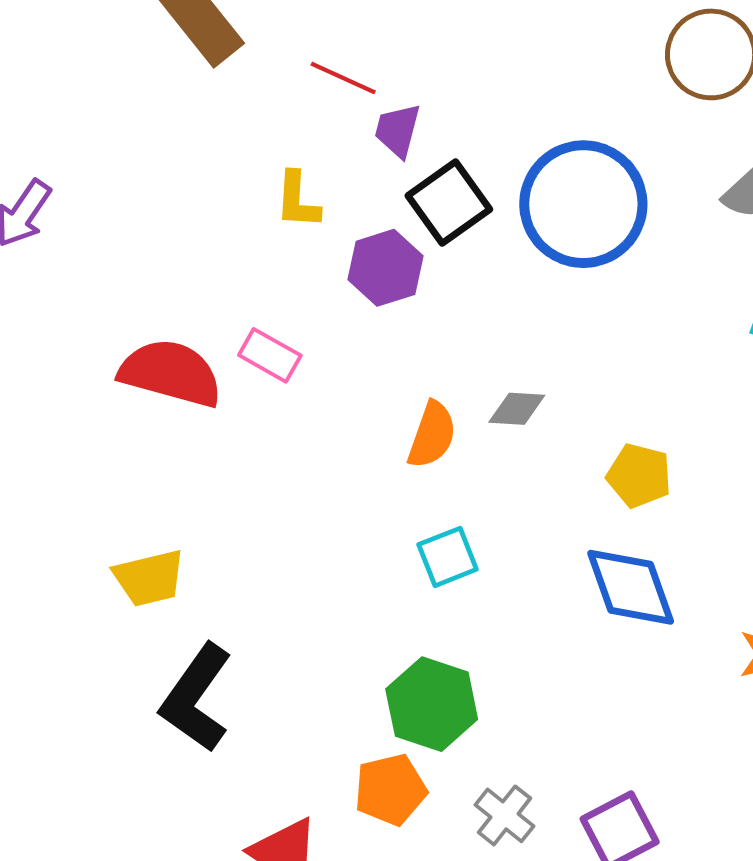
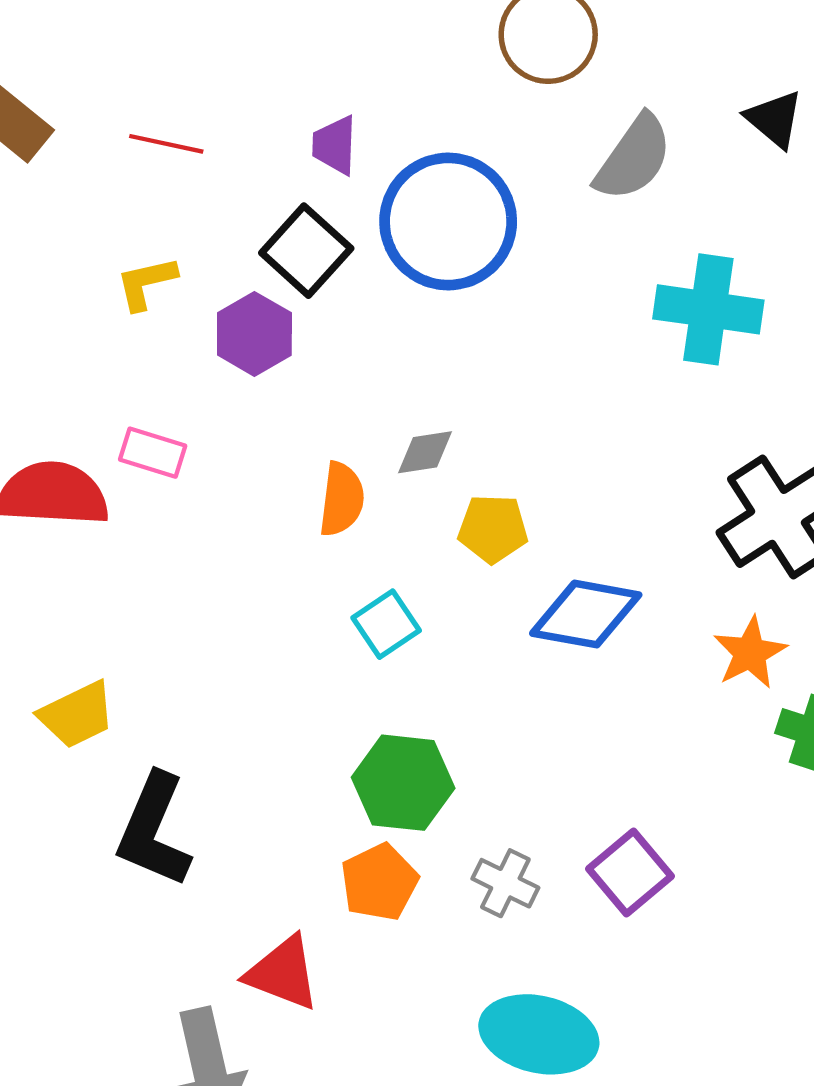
purple trapezoid: (398, 130) -> (335, 145), moved
yellow L-shape: (297, 200) -> (146, 283), turned 86
yellow pentagon: (639, 476) -> (493, 529), moved
blue diamond: (631, 587) -> (586, 614), turned -48

